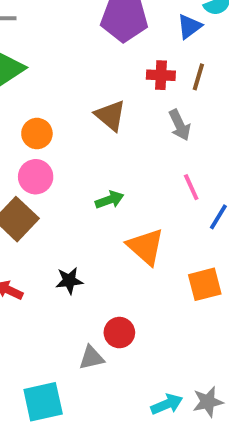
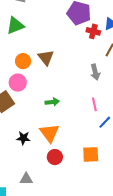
red cross: (161, 75) -> (93, 31), moved
brown triangle: (110, 115) -> (46, 58), moved
orange triangle: (146, 247) -> (49, 133), moved
red circle: (119, 333) -> (55, 157), moved

